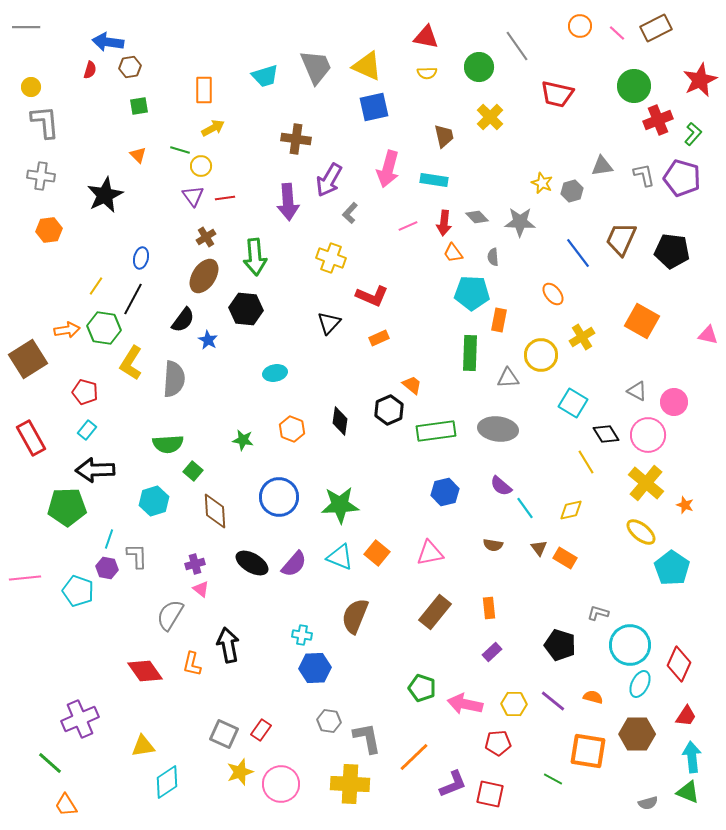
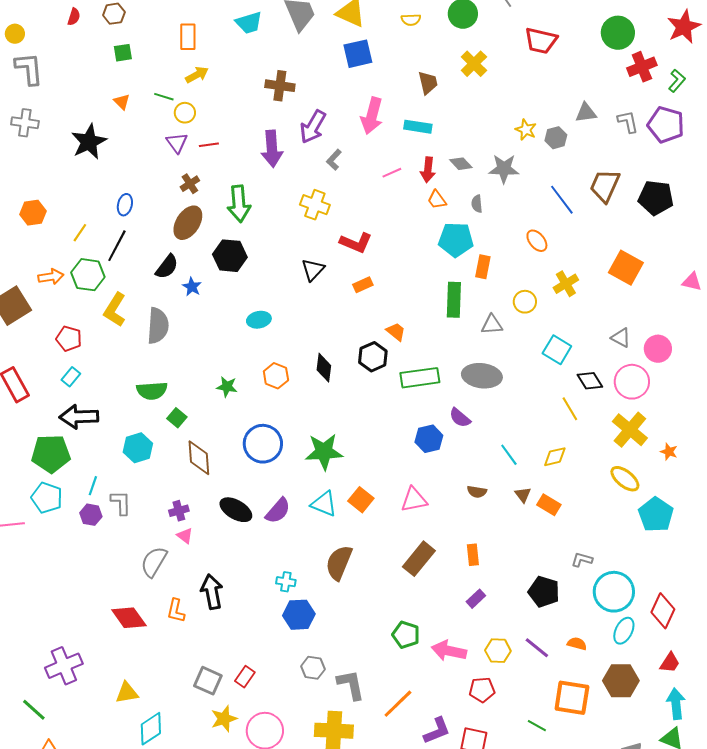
orange hexagon: (49, 230) -> (33, 213), moved
yellow circle: (541, 355) -> (525, 302), size x0.7
purple semicircle: (501, 486) -> (460, 418), moved
cyan pentagon: (78, 591) -> (47, 498), moved

